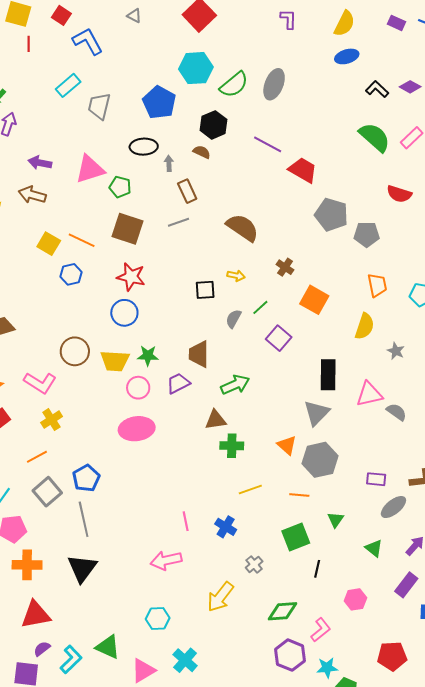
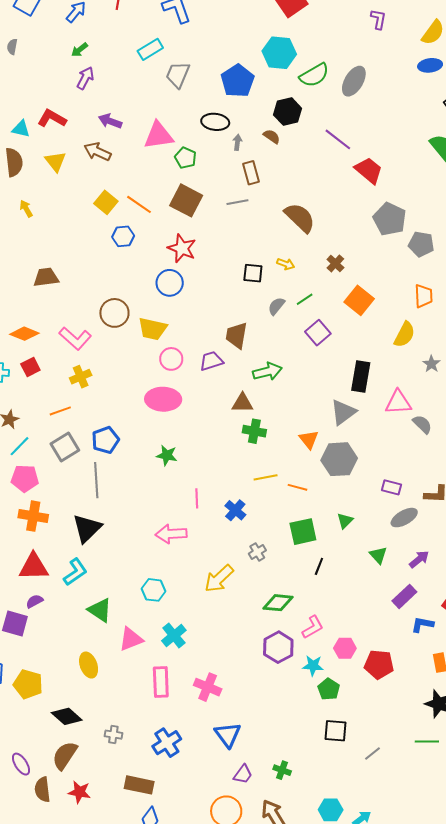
green star: (148, 356) -> (167, 455), moved
orange line: (299, 495) -> (297, 487), moved
pink hexagon: (355, 599) -> (345, 648), moved
cyan L-shape: (71, 659) -> (75, 572), moved

